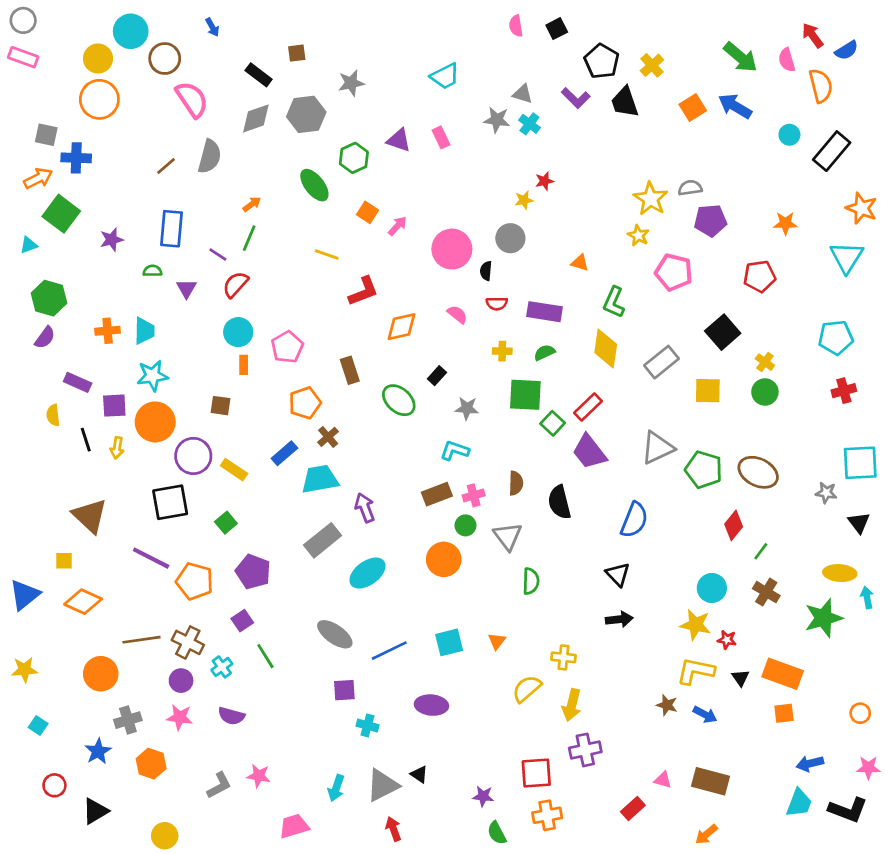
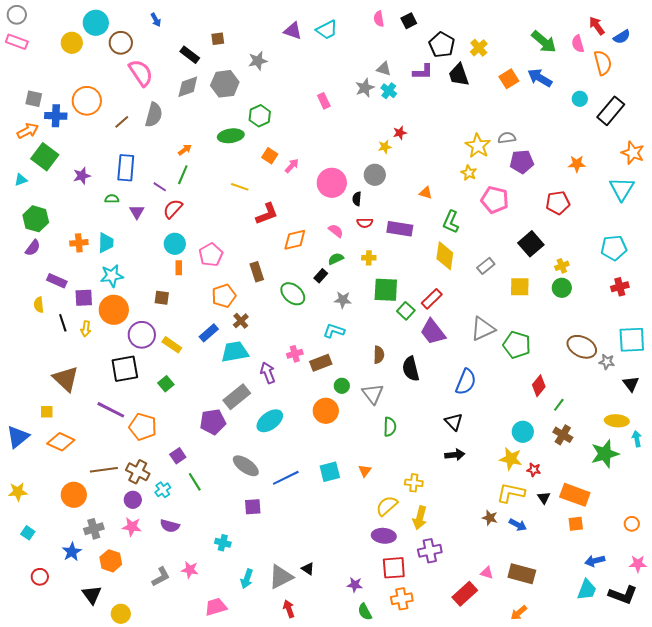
cyan trapezoid: (445, 76) -> (327, 30), moved
purple L-shape: (576, 98) -> (423, 72), turned -45
orange circle: (99, 99) -> (87, 101), moved
gray star: (497, 120) -> (365, 88), turned -30
purple triangle: (399, 140) -> (293, 31), moved
green ellipse: (314, 185) -> (231, 136), turned -60
green semicircle: (544, 353) -> (336, 259), moved
gray rectangle: (661, 362) -> (486, 266), size x0.7
yellow cross: (765, 362) -> (562, 266), turned 32
brown ellipse: (758, 472) -> (582, 347), moved
pink cross: (474, 495) -> (295, 354), moved
purple pentagon: (253, 572) -> (213, 422), moved, turned -30
purple ellipse: (431, 705) -> (384, 536), moved
cyan cross: (367, 725) -> (223, 543), moved
red rectangle: (633, 808) -> (465, 594), size x1.4
black triangle: (95, 811) -> (92, 595), moved, turned -35

